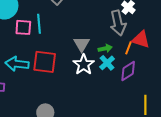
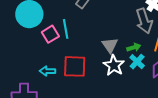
pink square: (23, 27) -> (50, 34), turned -30
cyan arrow: (17, 64) -> (47, 71), size x0.7

